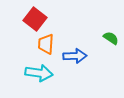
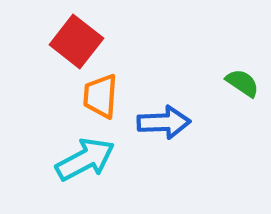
cyan arrow: (39, 73) -> (85, 159), turned -36

